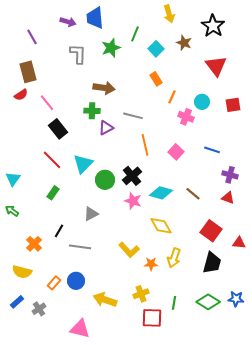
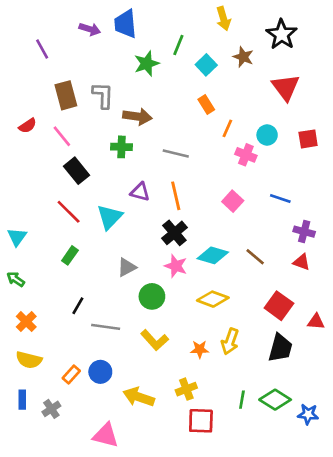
gray L-shape: (78, 54) -> (103, 95), moved
brown rectangle: (28, 72) -> (66, 95), moved
purple triangle: (106, 128) -> (140, 192), moved, turned 42
orange line: (145, 145) -> (176, 196), moved
green circle: (105, 180) -> (152, 296), moved
gray triangle: (91, 214) -> (127, 267), moved
yellow diamond: (161, 226) -> (213, 299), turned -40
orange cross: (34, 244) -> (26, 322), moved
yellow L-shape: (129, 250) -> (155, 340), moved
blue star: (236, 299) -> (308, 414), moved
blue rectangle: (17, 302) -> (22, 400), turned -48
green line: (174, 303) -> (242, 400), moved

